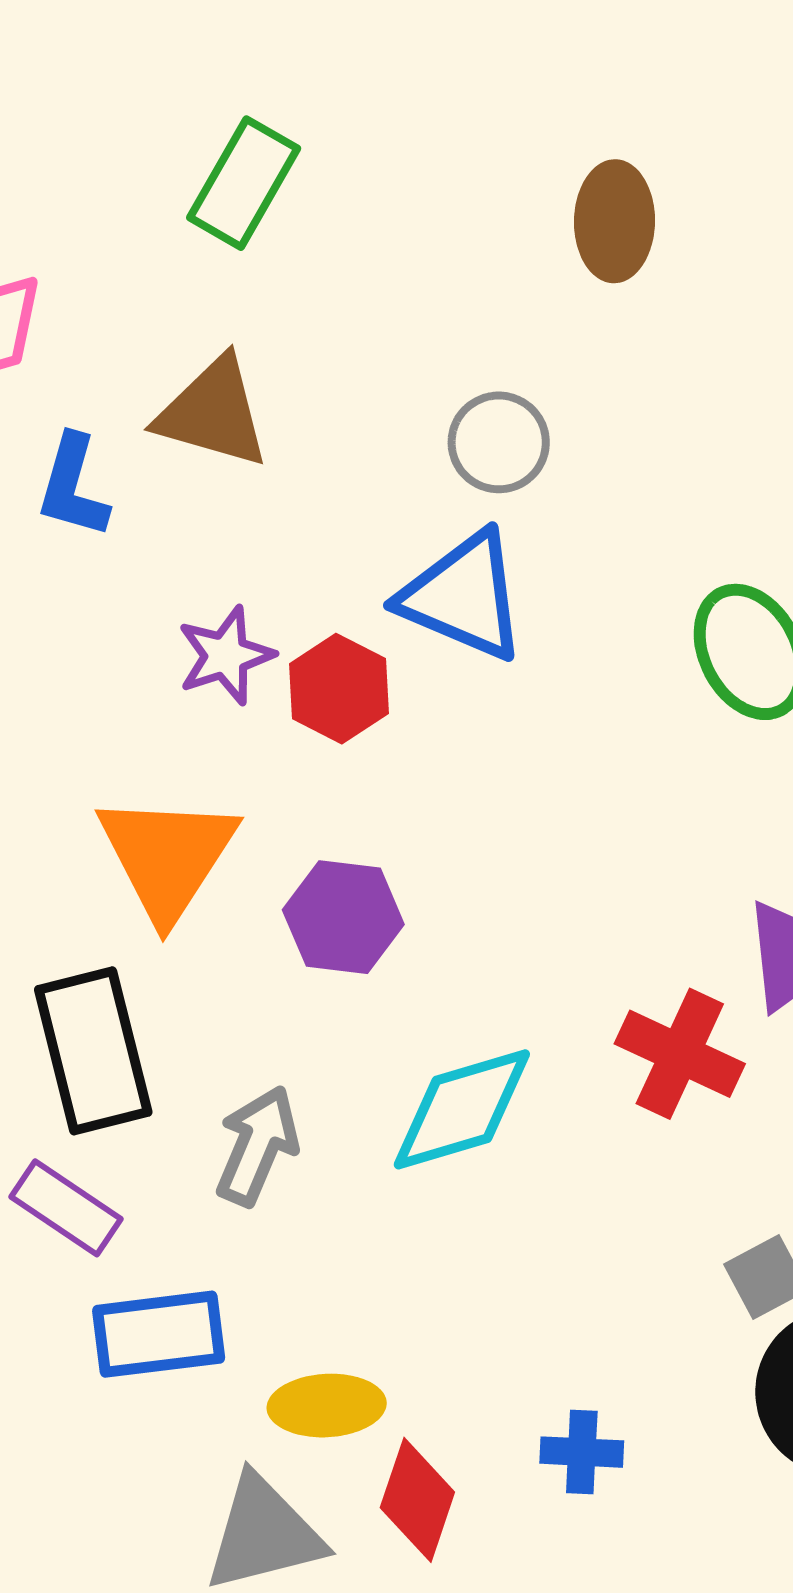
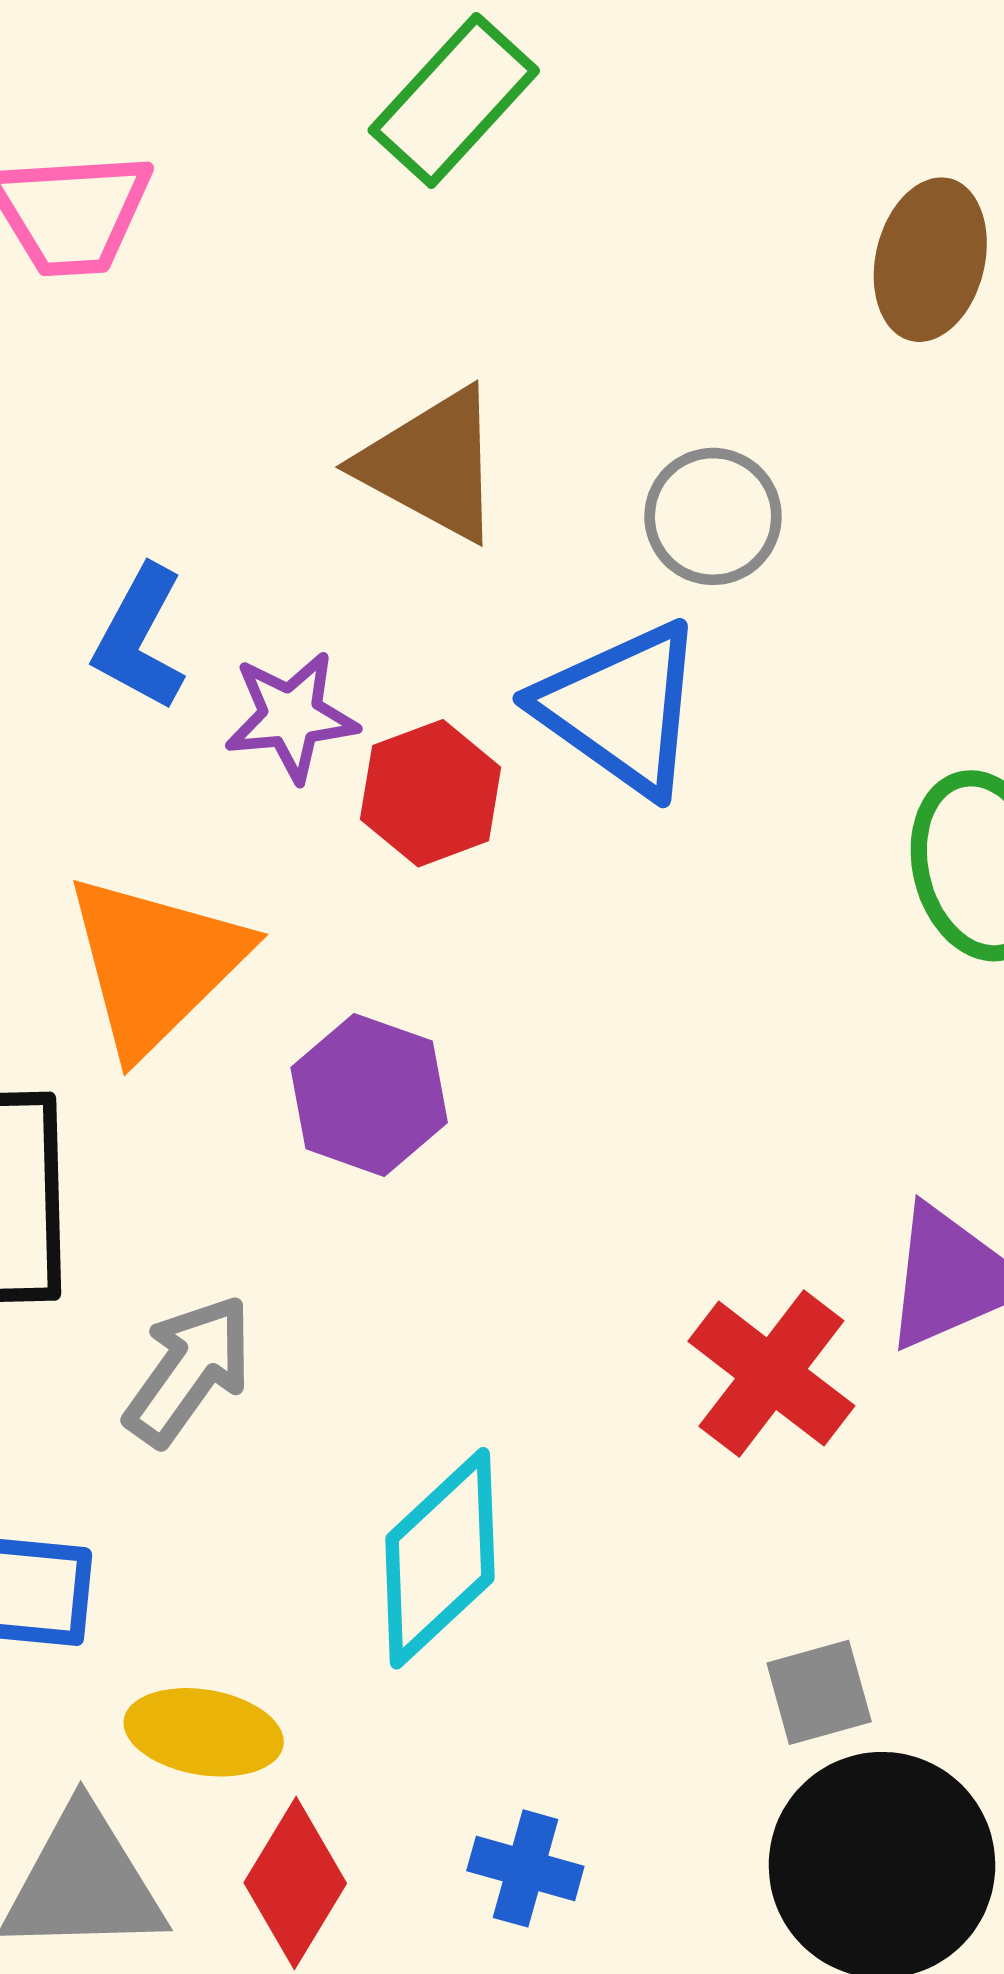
brown triangle: (213, 413) -> (432, 464), moved
blue L-shape: (73, 486) -> (140, 638), moved
cyan diamond: (462, 1109) -> (440, 1558), moved, turned -39

